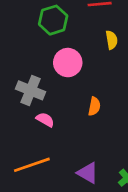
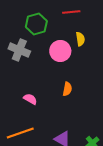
pink circle: (68, 63) -> (60, 51), moved
gray cross: (31, 90) -> (19, 50), moved

